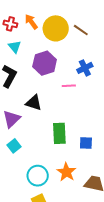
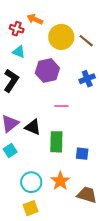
orange arrow: (31, 22) -> (35, 19), moved, turned -35
cyan triangle: (15, 47) -> (19, 52), turned -32
pink line: (69, 86) -> (61, 106), moved
black triangle: (34, 103) -> (33, 127), moved

